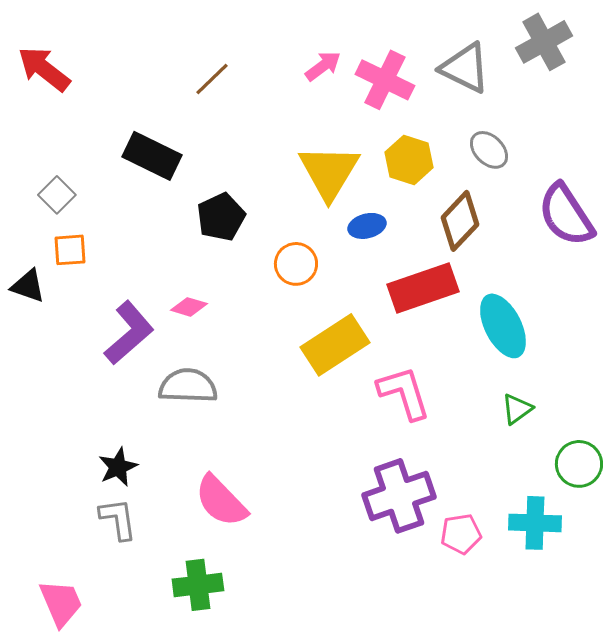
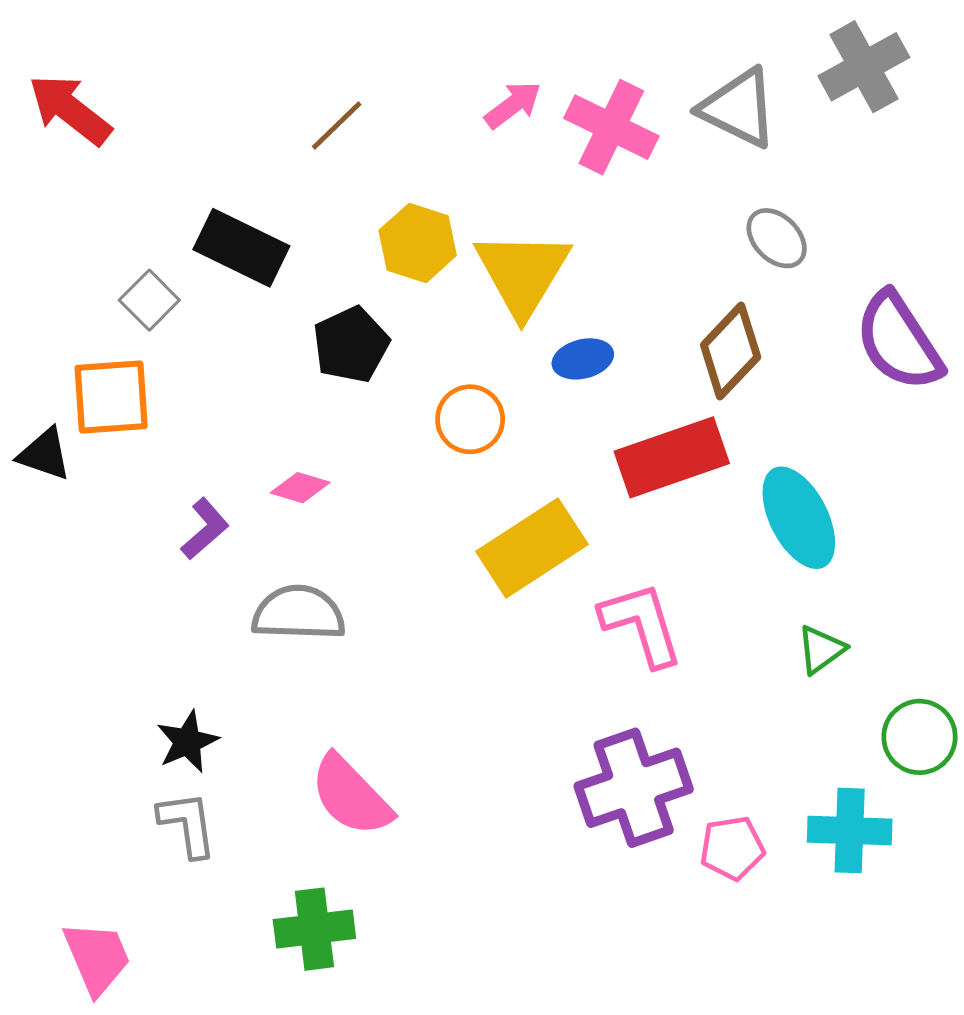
yellow hexagon: (409, 160) -> (418, 243), moved
gray square: (57, 195) -> (149, 300), moved
orange square: (70, 250) -> (111, 397), size x1.5
purple L-shape: (129, 333) -> (205, 529), size x0.6

